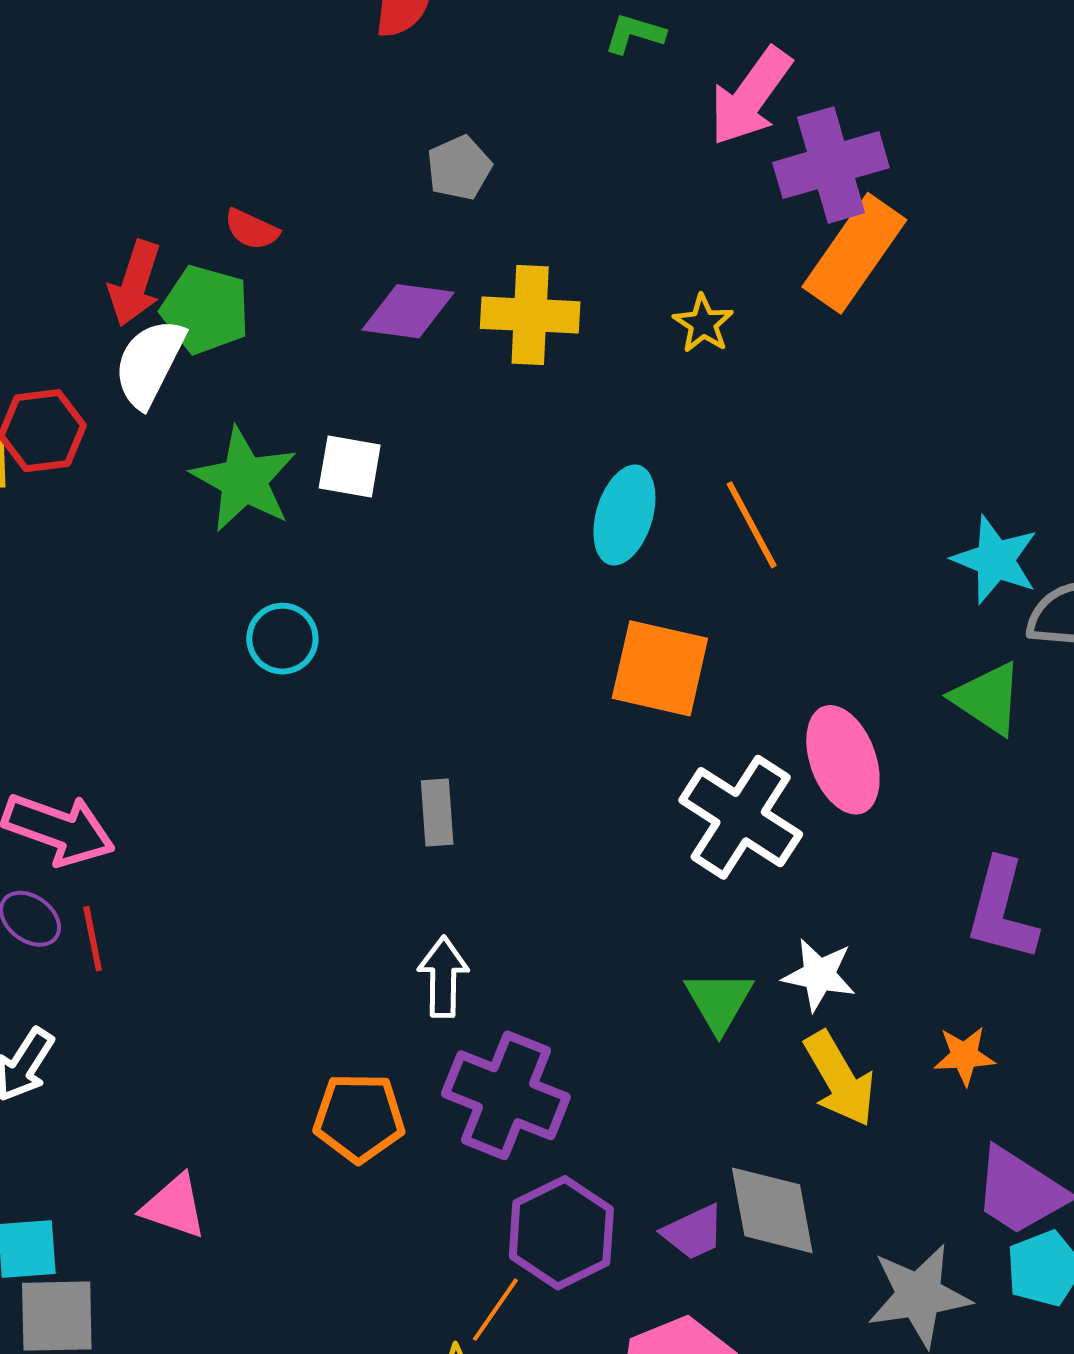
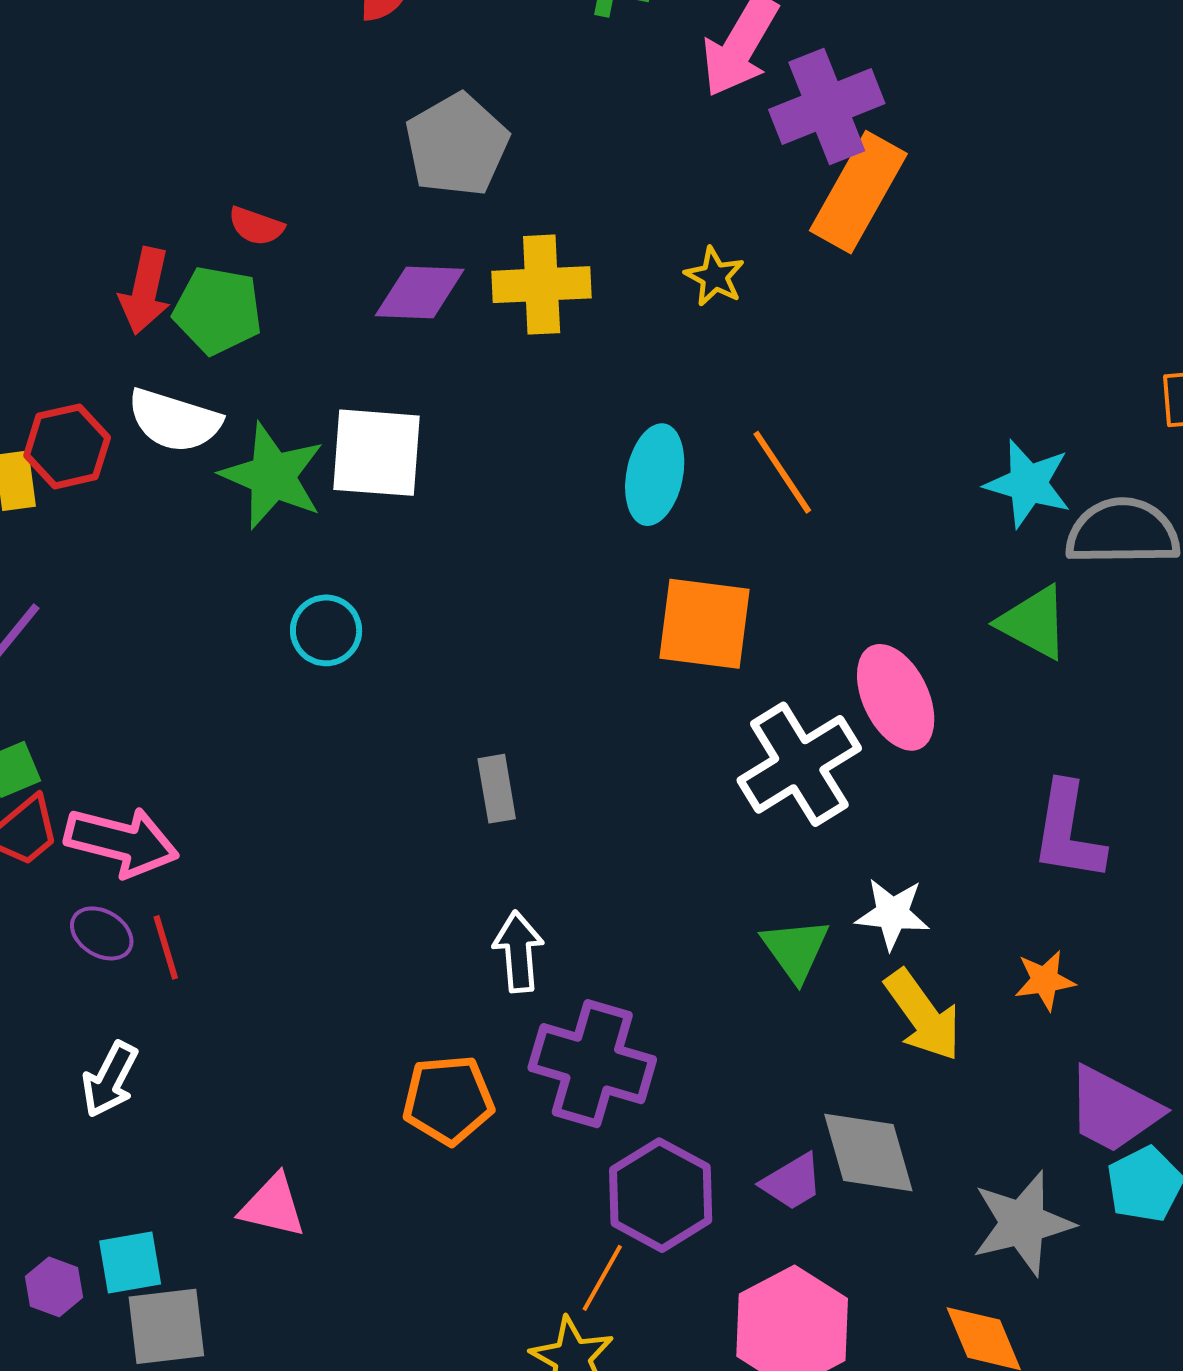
gray pentagon: (459, 168) -> (457, 145), size x1.6
white semicircle: (149, 363) -> (174, 420), moved, turned -94
white square: (350, 467) -> (376, 453), size x1.5
white cross: (741, 817) -> (799, 764), turned 31

